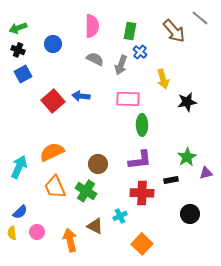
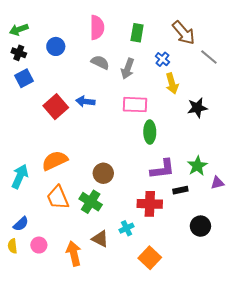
gray line: (200, 18) -> (209, 57), moved
blue cross: (140, 52) -> (162, 59), moved
purple L-shape: (140, 160) -> (162, 169), moved

